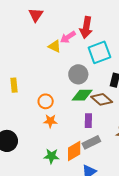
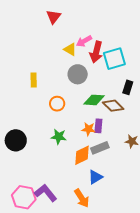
red arrow: (86, 27) -> (96, 52), moved
gray circle: (78, 74) -> (78, 74), moved
yellow rectangle: (14, 85) -> (34, 80), moved
orange star: (50, 121) -> (89, 129), moved
green star: (51, 156) -> (59, 137), moved

